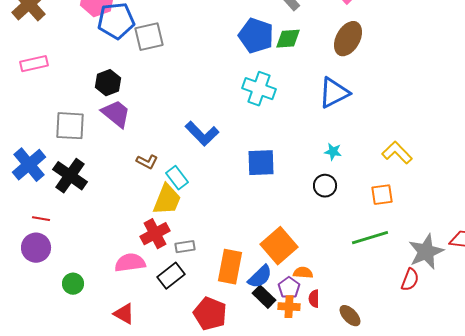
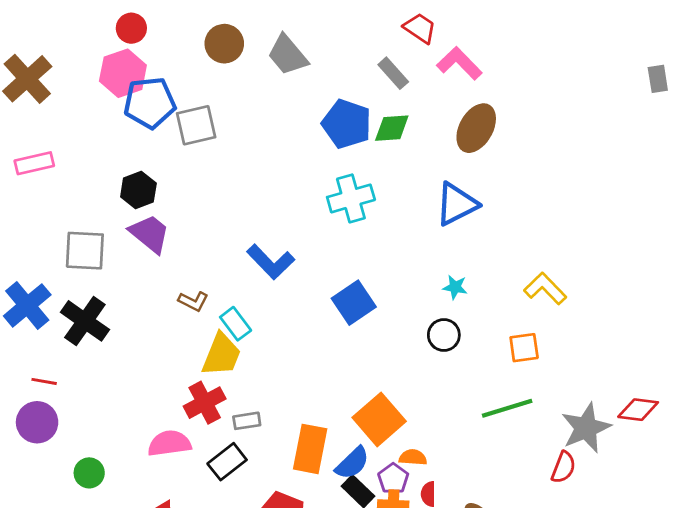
cyan cross: (259, 89) -> (351, 198), turned -36
blue square: (261, 163) -> (354, 303), turned -32

